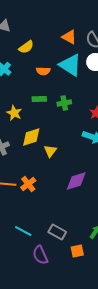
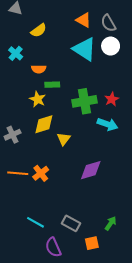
orange semicircle: (43, 71) -> (39, 69), moved
green cross: (64, 103) -> (84, 101), moved, size x1.6
yellow star: (14, 113) -> (38, 99), moved

